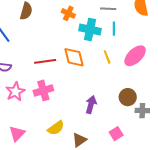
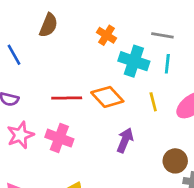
orange diamond: (74, 57) -> (107, 97), turned -35
pink cross: (43, 90) -> (59, 138), turned 30
purple arrow: (91, 105) -> (125, 140), moved

